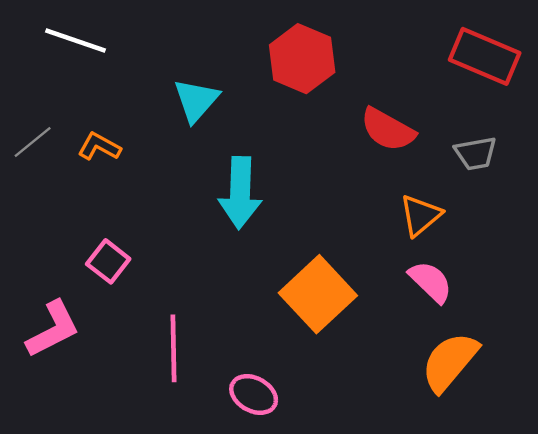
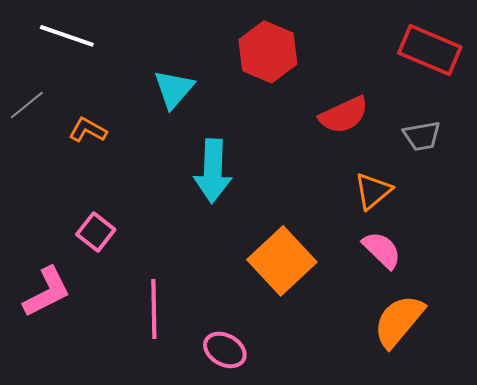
red semicircle: (388, 130) -> (344, 115), turned -54
gray line: (33, 142) -> (27, 105), moved

